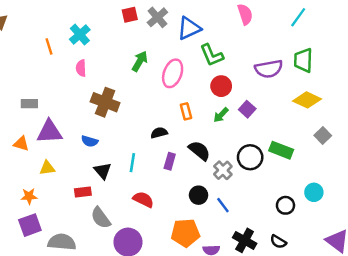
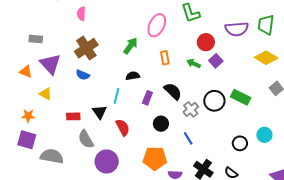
green arrow: (140, 61) -> (131, 46), moved
red circle: (221, 86) -> (206, 42), moved
brown cross: (105, 102) -> (86, 48), moved, turned 30
green arrow: (221, 115) -> (194, 63), turned 64
purple triangle: (50, 132) -> (50, 64), turned 45
black semicircle: (159, 133) -> (133, 76), moved
yellow triangle: (47, 168) -> (46, 94), turned 32
black triangle: (103, 171) -> (100, 112), moved
black circle: (199, 195) -> (161, 124), moved
red semicircle: (143, 199) -> (123, 127), turned 30
purple square: (30, 225) -> (27, 140), turned 30

